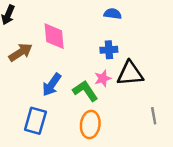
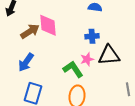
brown arrow: (21, 52) -> (30, 31), moved
blue arrow: (52, 85) -> (26, 62), moved

